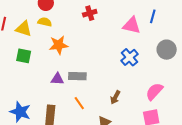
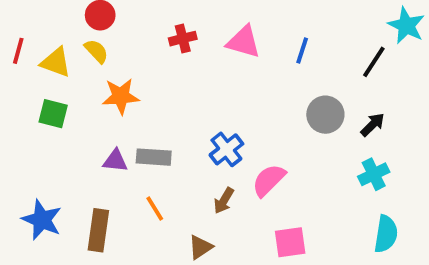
yellow semicircle: (45, 22) -> (96, 51), turned 32
pink triangle: (132, 25) -> (244, 42), moved
blue cross: (130, 57) -> (226, 149), moved
pink semicircle: (154, 91) -> (269, 180), moved

